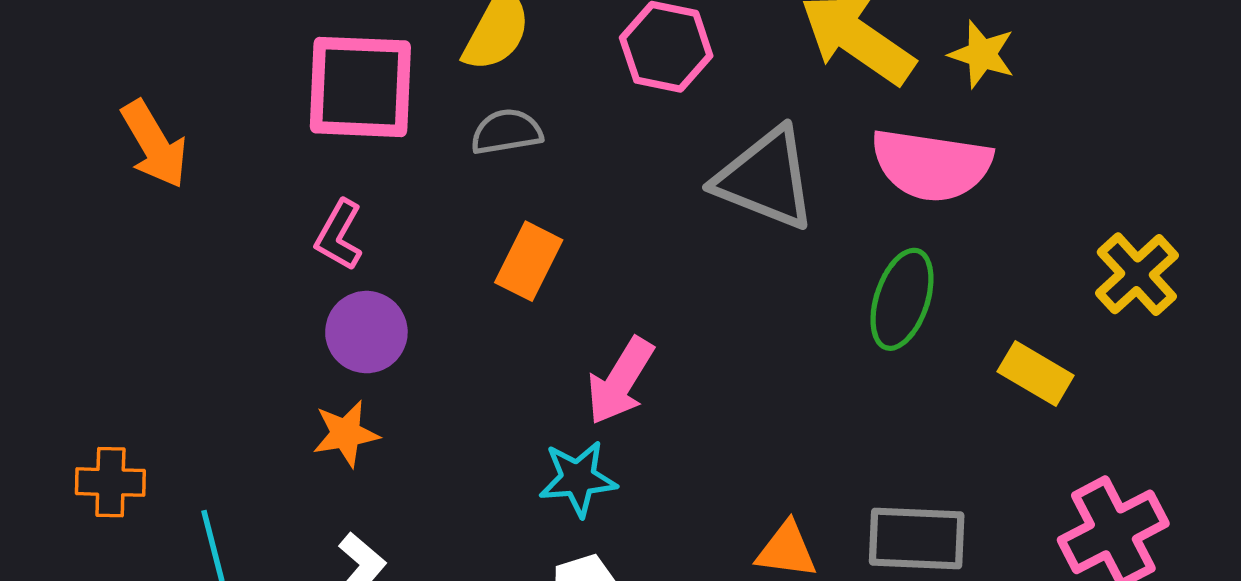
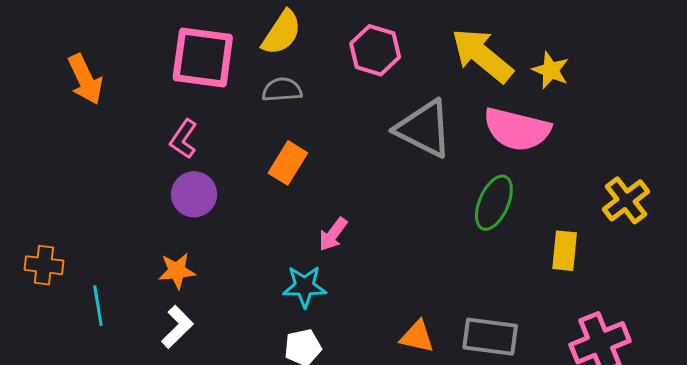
yellow rectangle: (1036, 374) -> (565, 251), turned 60
pink arrow: (620, 381) -> (333, 234), size x0.7
orange star: (346, 434) -> (177, 271), moved

